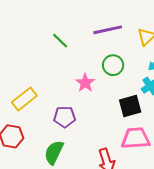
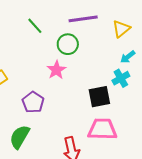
green circle: (113, 65) -> (68, 44), moved
purple pentagon: (65, 117) -> (33, 102), turned 30

